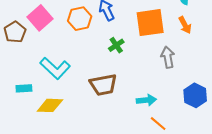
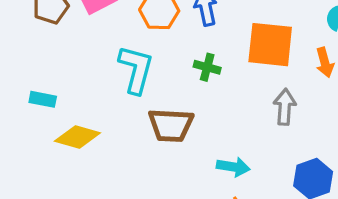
green cross: (116, 45) -> (207, 67), turned 35
cyan L-shape: (55, 68) -> (136, 69), moved, turned -132

